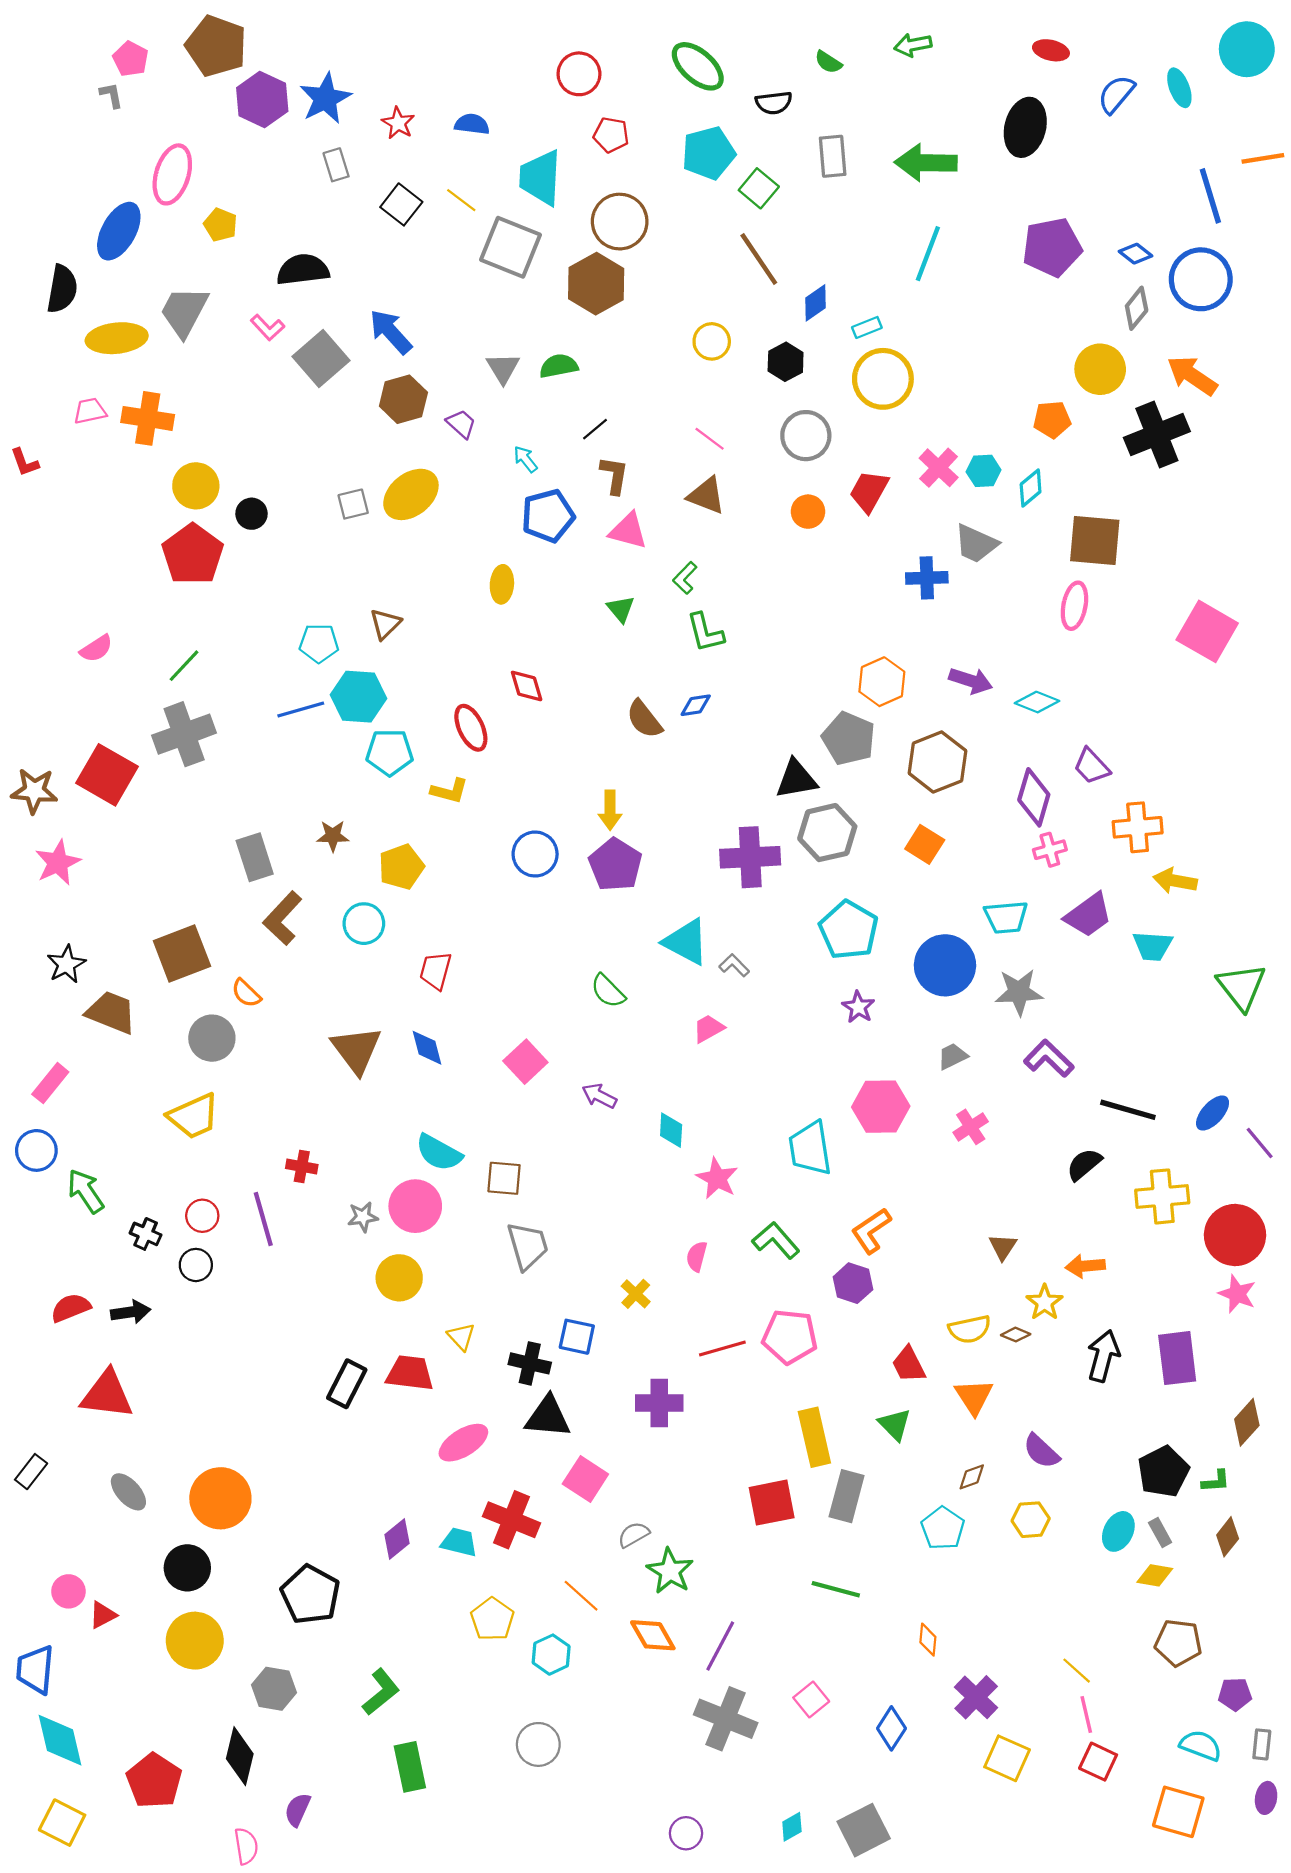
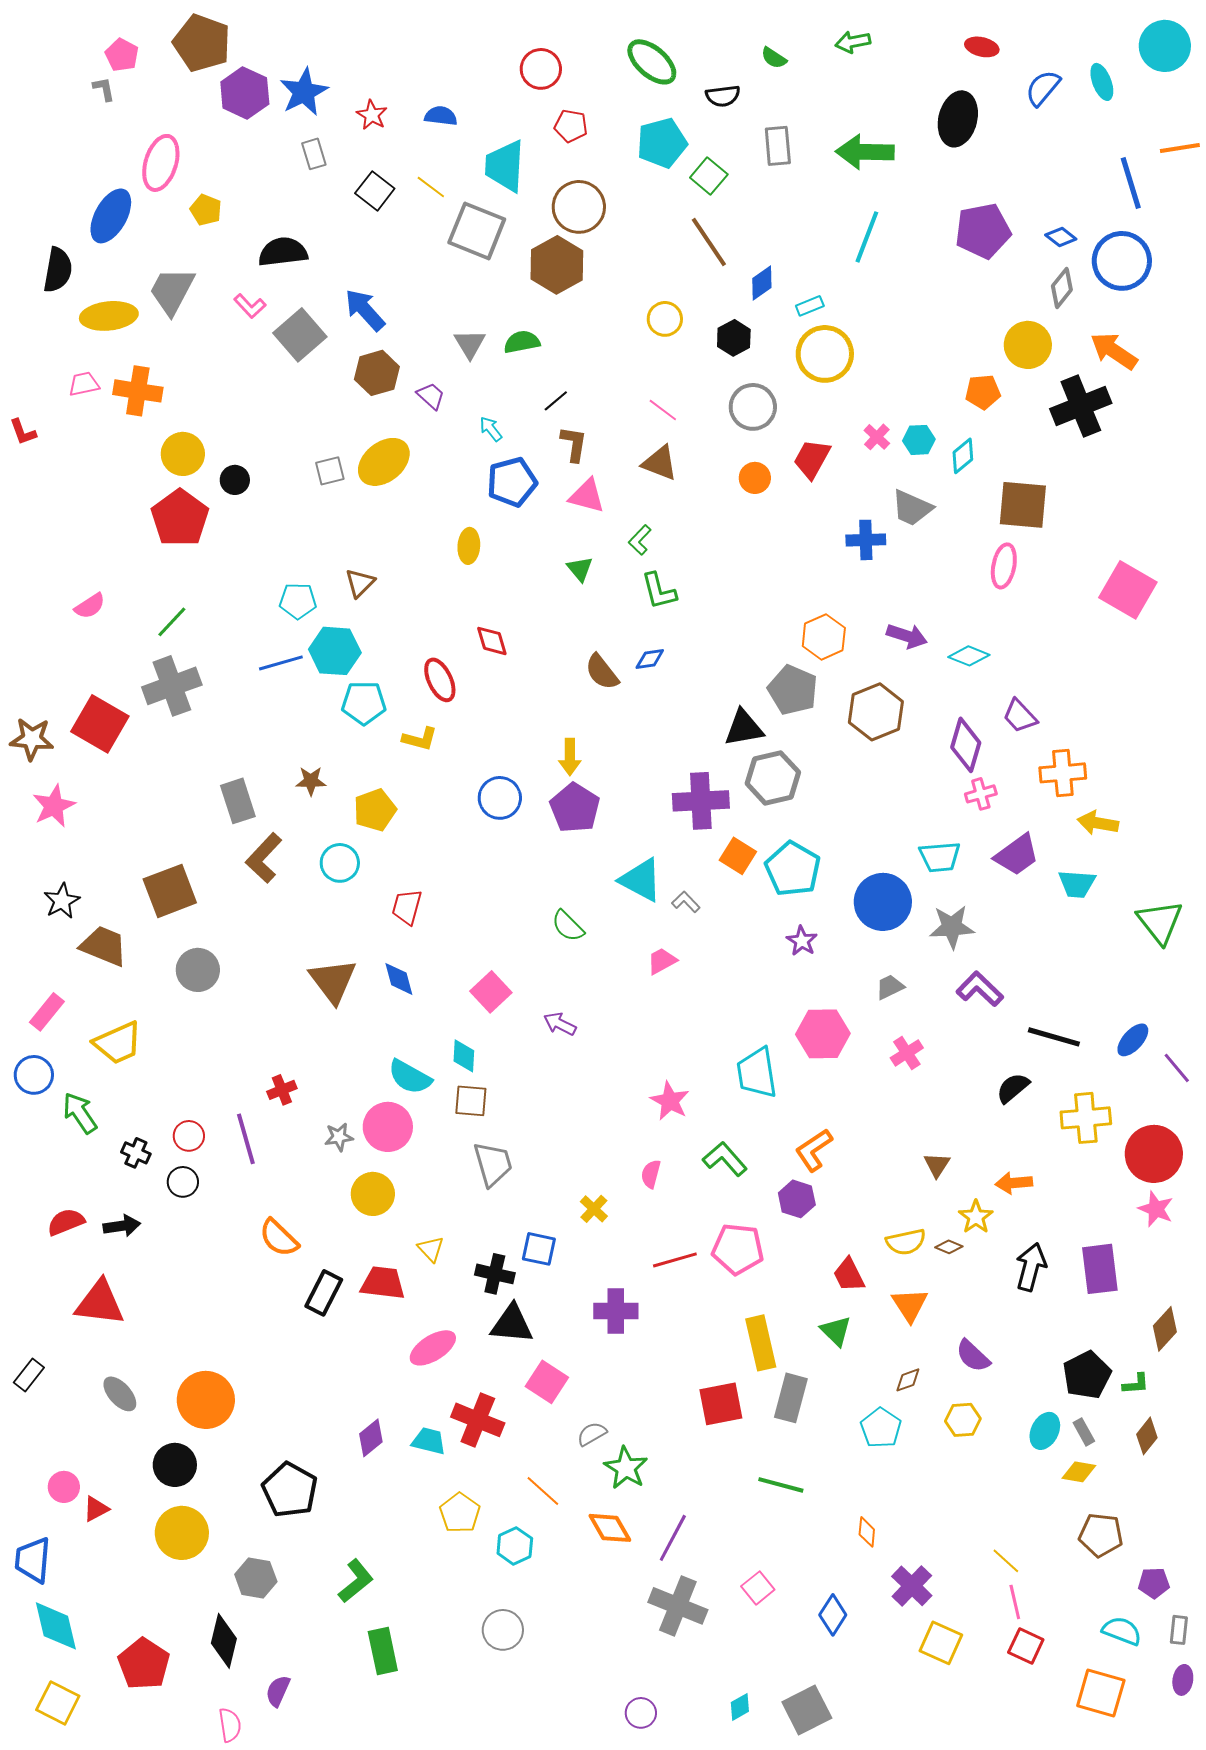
pink cross: (939, 468) -> (877, 437), size x0.7
orange square: (925, 844) -> (738, 856), moved
orange semicircle: (246, 993) -> (279, 1238), moved, size x1.4
yellow trapezoid: (194, 1116) -> (118, 1043), moved
cyan diamond: (671, 1130) -> (464, 1056), moved
red cross: (302, 1167) -> (282, 1090), turned -32

